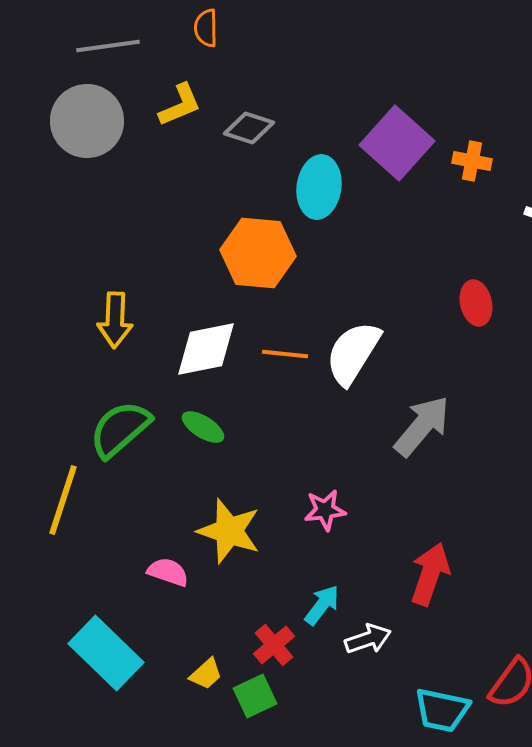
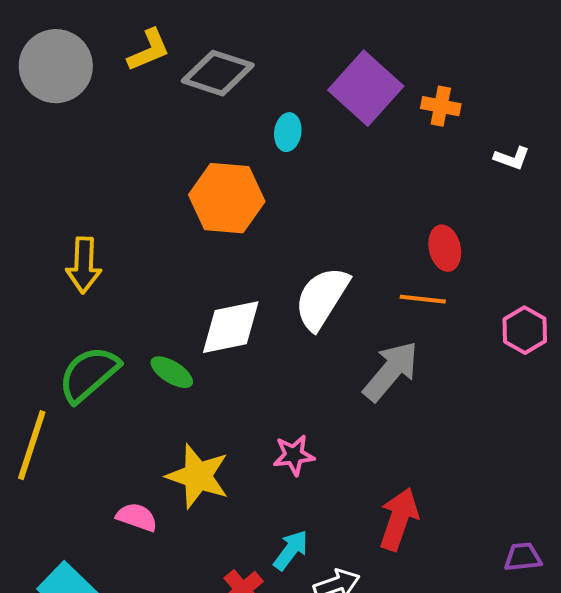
gray diamond: (249, 128) -> (218, 73), size x1.4
cyan ellipse: (319, 187) -> (288, 132), size x0.6
white diamond: (206, 349) -> (231, 327), moved
orange line: (285, 354) -> (423, 299), moved

